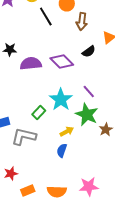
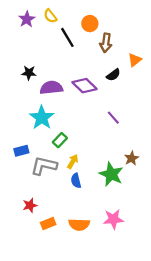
cyan star: (61, 100) -> (42, 118), moved
green star: (87, 114) -> (111, 174), moved
yellow arrow: (67, 132) -> (73, 161), moved, turned -32
blue semicircle: (62, 150) -> (76, 181), moved, turned -32

